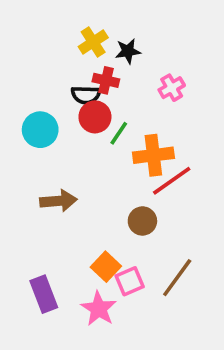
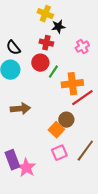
yellow cross: (93, 42) -> (45, 14), moved, turned -35
black semicircle: (86, 95) -> (13, 48), moved, turned 49
orange square: (106, 267) -> (56, 130), moved
pink star: (99, 309) -> (26, 168), moved

